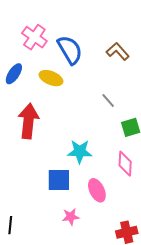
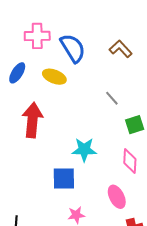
pink cross: (34, 37) -> (37, 36), turned -35
pink ellipse: (97, 190) -> (117, 197), moved

